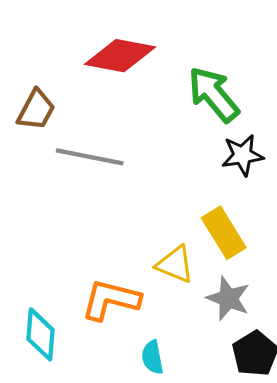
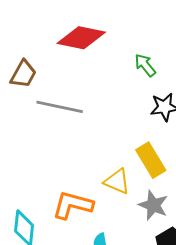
green arrow: (214, 94) -> (145, 65), size x0.6

